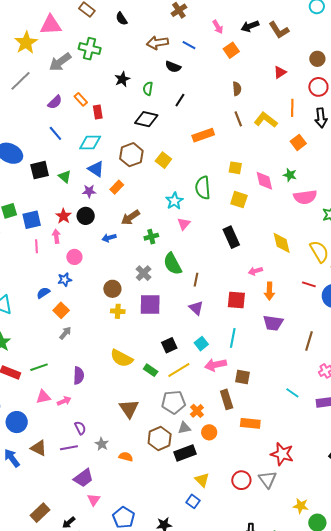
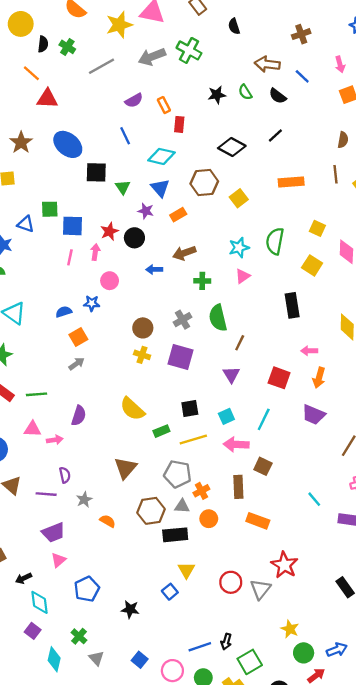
green semicircle: (148, 89) -> (245, 92), moved, turned -56
green rectangle: (151, 370) -> (161, 431), turned -72

